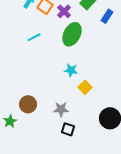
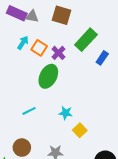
green ellipse: (72, 34) -> (48, 76), moved
cyan line: (34, 37) -> (29, 111), moved

